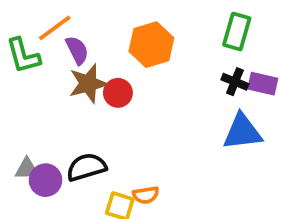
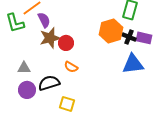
orange hexagon: (151, 45) -> (111, 31), moved
gray triangle: (27, 169) -> (24, 68), moved
orange semicircle: (146, 195) -> (71, 67), moved, turned 40

